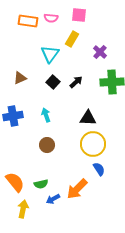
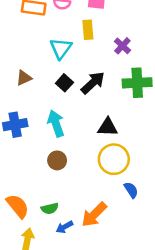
yellow rectangle: (72, 39) -> (88, 30), turned -35
black arrow: (76, 82) -> (93, 83), size x1.5
cyan arrow: (46, 115) -> (56, 123), size x1.5
blue semicircle: (99, 169) -> (131, 190), moved

